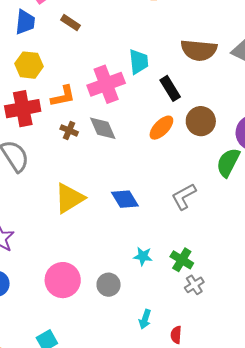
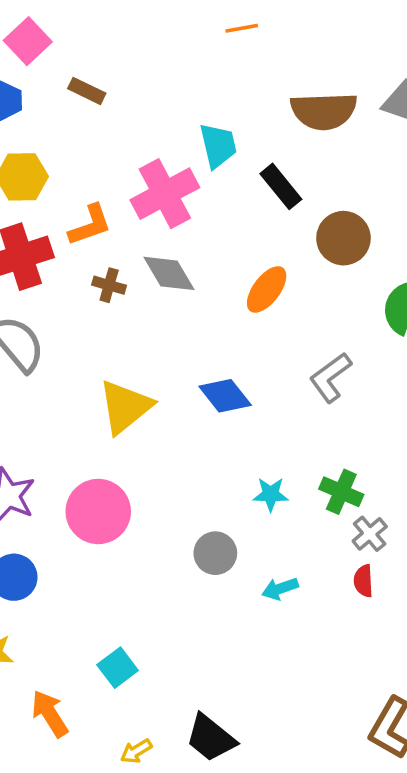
orange ellipse: (161, 128) -> (267, 289), moved
pink circle: (63, 280) -> (98, 511), moved
cyan arrow: (145, 319) -> (280, 589), moved, turned 60
red semicircle: (176, 335) -> (363, 581), moved

